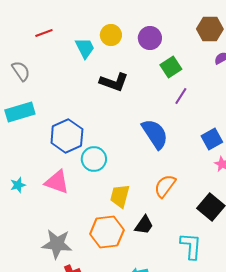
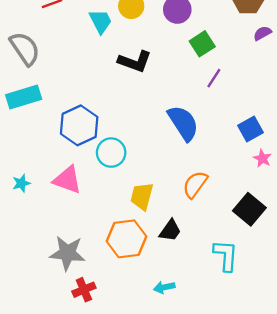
gray semicircle: (21, 71) -> (25, 49), size x1.4

